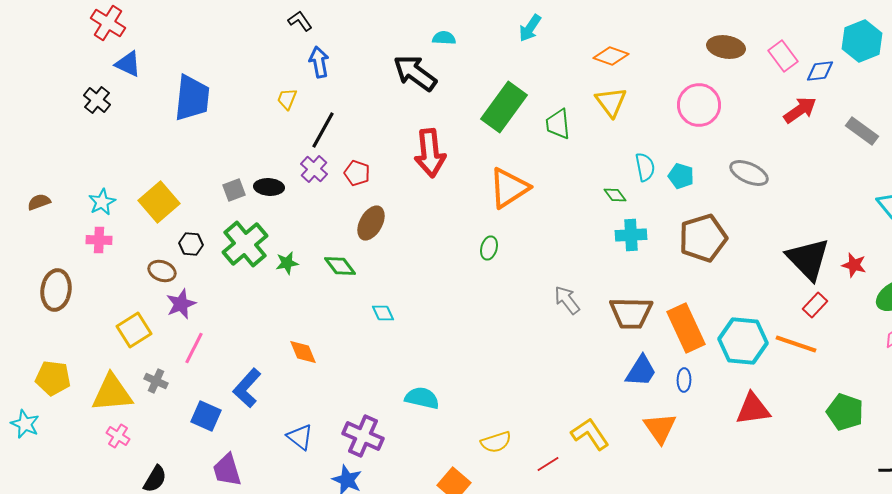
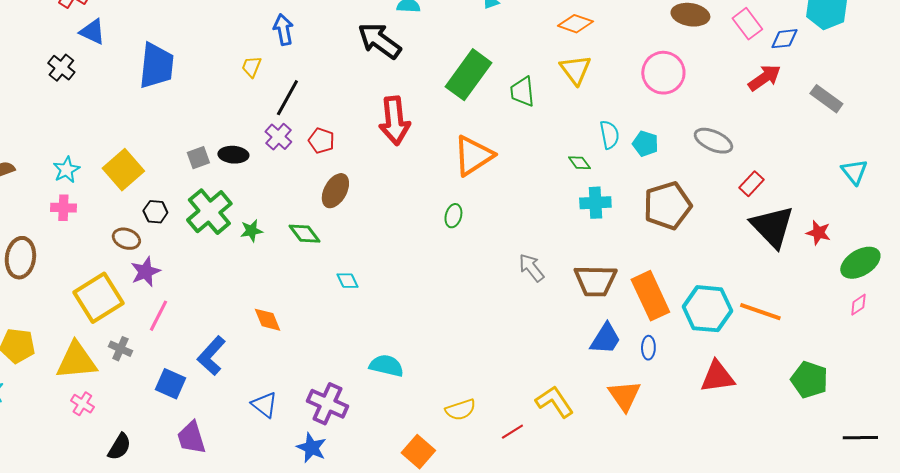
red rectangle: (815, 305) -> (751, 184), moved
yellow square: (134, 330) -> (98, 298), size x1.4

